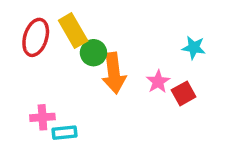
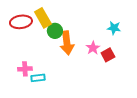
red ellipse: (36, 37) -> (21, 22), turned 65

